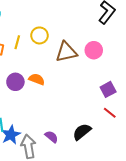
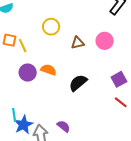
yellow line: (17, 42) -> (23, 46), moved, turned -40
brown triangle: (66, 52) -> (78, 43), size x0.6
black semicircle: (82, 132) -> (78, 83), moved

